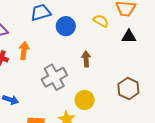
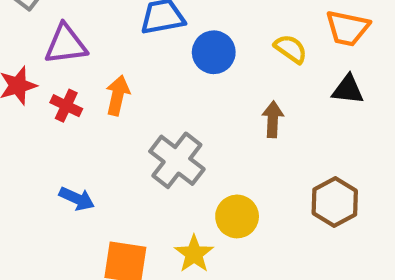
brown arrow: (86, 59) -> (273, 119), moved
gray cross: (54, 77) -> (177, 160), turned -30

